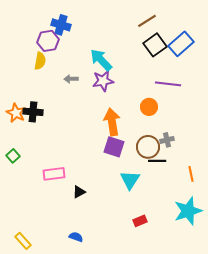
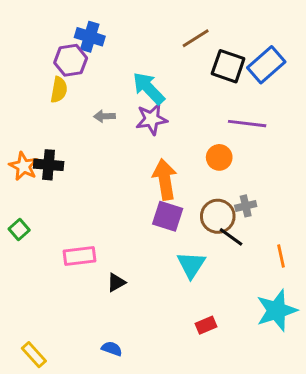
brown line: (147, 21) -> (196, 38), moved
black square: (155, 45) -> (228, 66), turned -35
black line: (157, 161) -> (231, 237), turned 36

